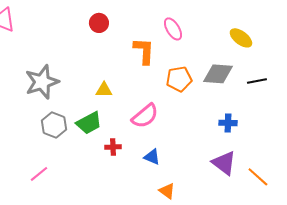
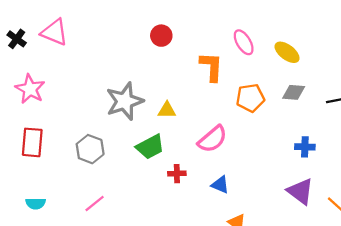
yellow ellipse: (241, 38) -> (287, 52), moved
gray diamond: (218, 74) -> (294, 92), size x0.7
gray star: (42, 82) -> (125, 101), moved
gray hexagon: (54, 125) -> (90, 149), moved

